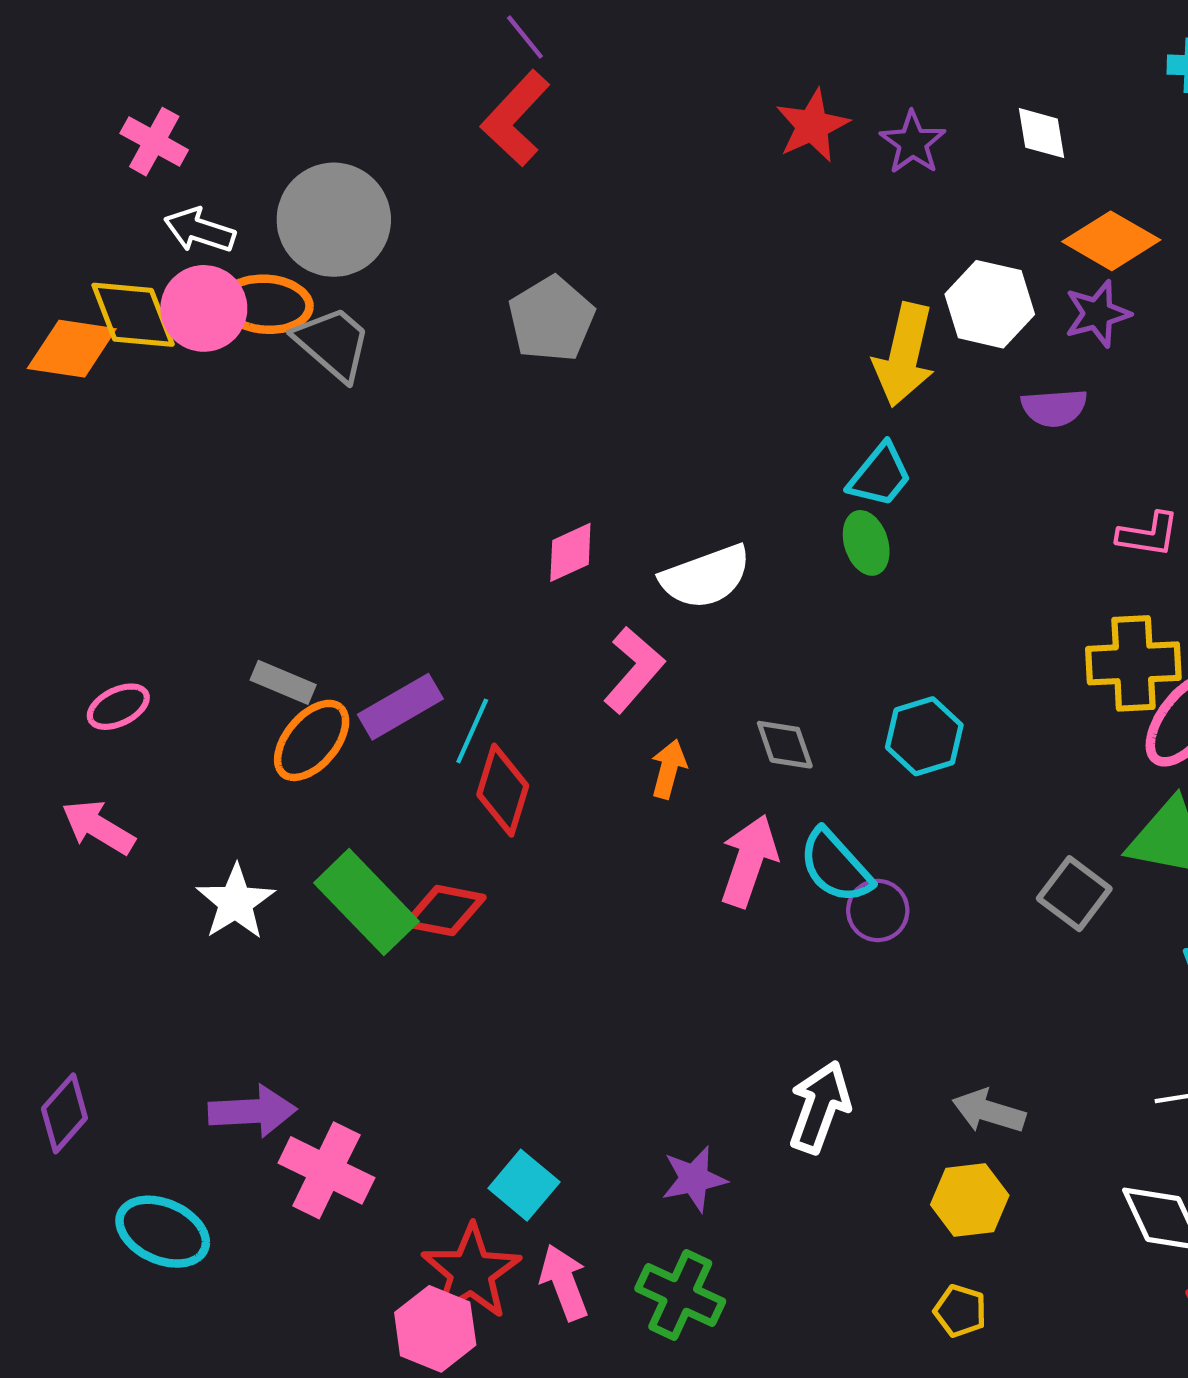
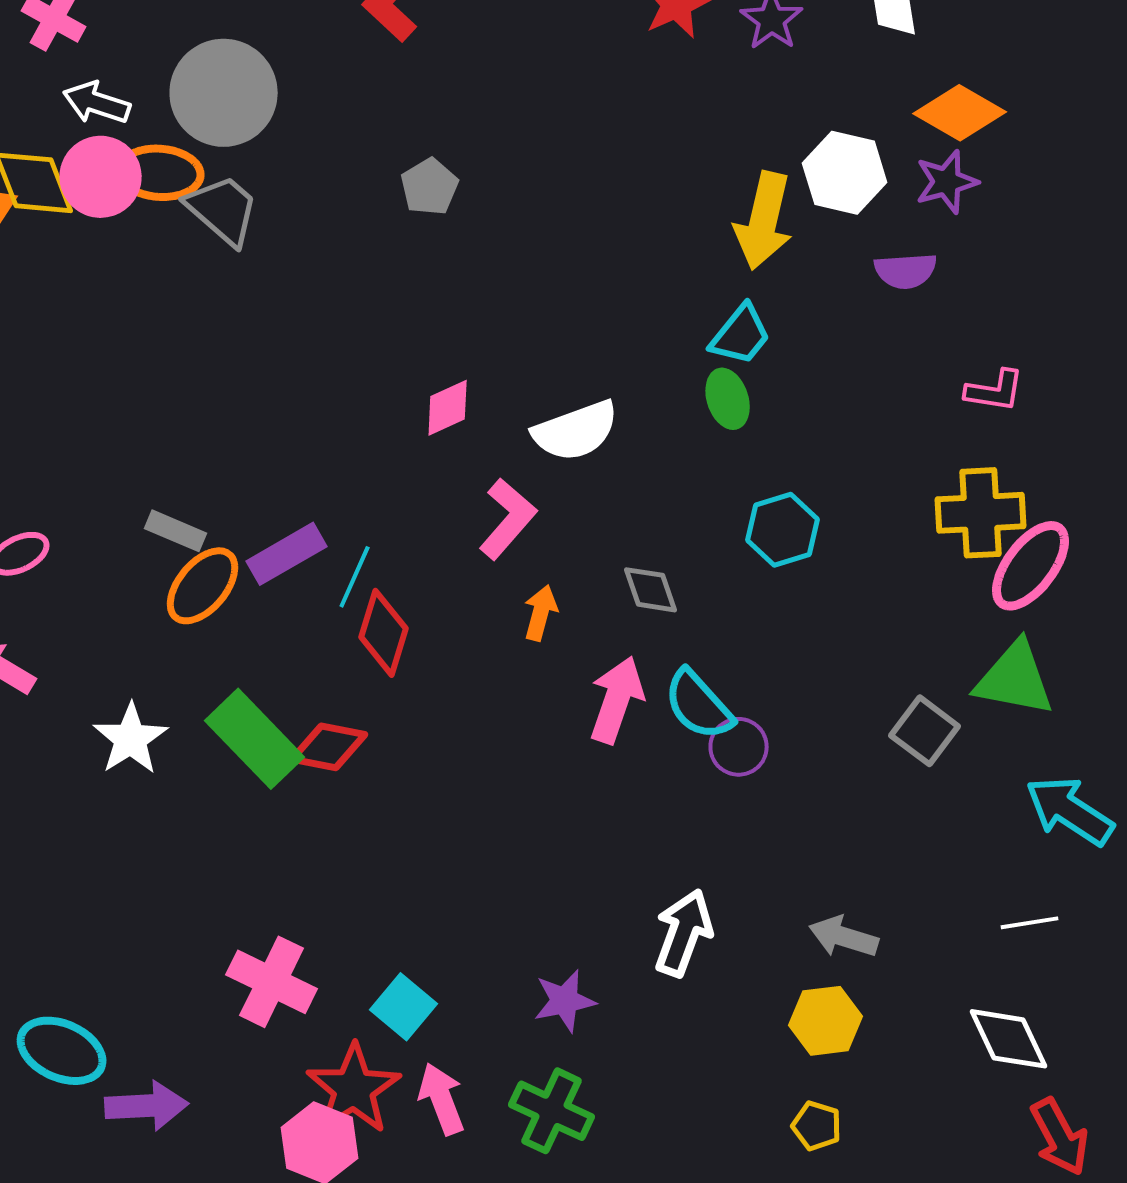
gray pentagon: (551, 319) -> (430, 187), size x0.7
cyan hexagon: (924, 736) -> (783, 530), moved
purple arrow: (252, 1111) -> (147, 1106), moved
pink cross: (326, 1170) -> (272, 982), moved

